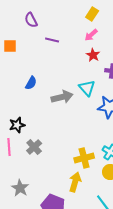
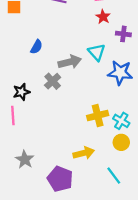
gray cross: (34, 147) -> (53, 81), moved
yellow cross: (84, 158) -> (98, 116), moved
yellow arrow: (75, 182) -> (84, 153), turned 60

